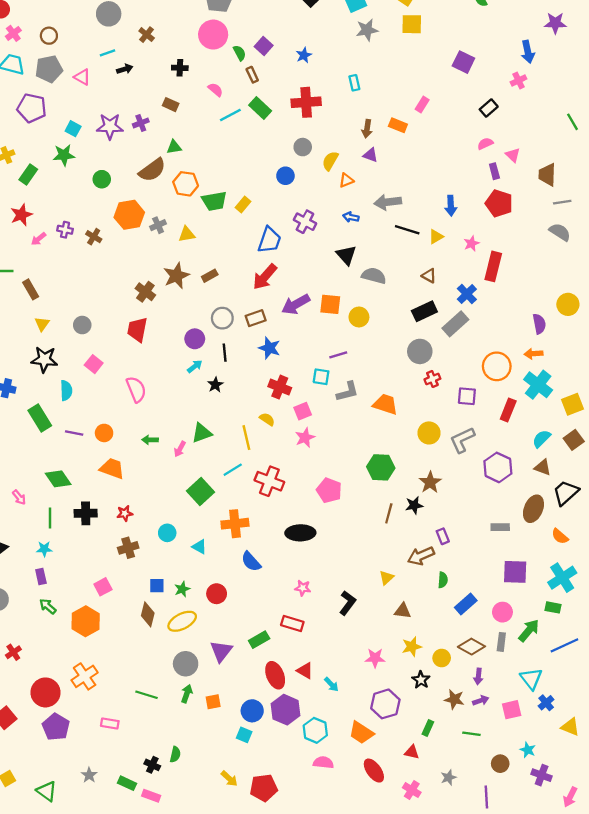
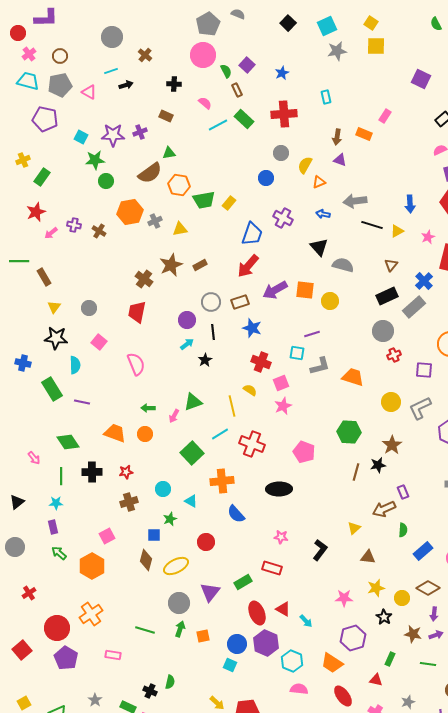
green star: (64, 155) -> (95, 160), moved
brown triangle: (429, 276) -> (391, 265), turned 40
orange circle: (104, 433) -> (145, 434), moved
green star: (182, 589) -> (170, 519), moved

